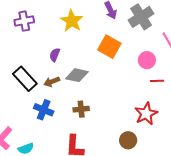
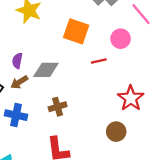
purple semicircle: (55, 55) -> (17, 61), moved
red line: (157, 81) -> (99, 61), moved

